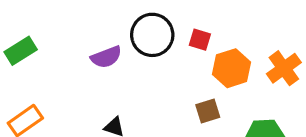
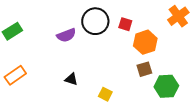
orange cross: (284, 68) -> (178, 16), moved
brown square: (208, 111) -> (144, 69), moved

